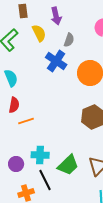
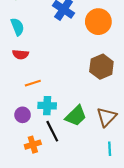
red semicircle: (14, 105) -> (20, 54), turned 84
orange line: (26, 121) -> (33, 83), moved

